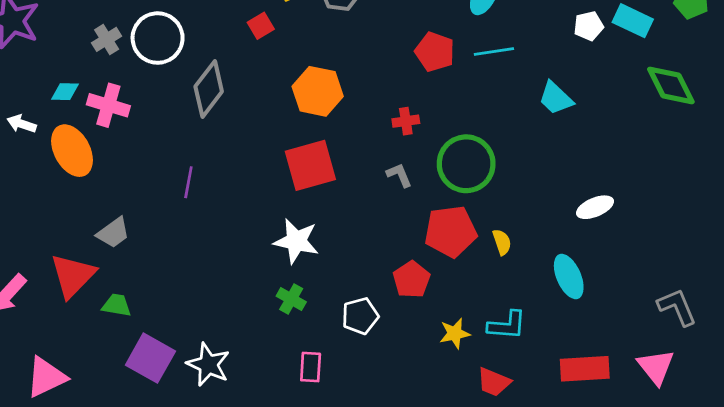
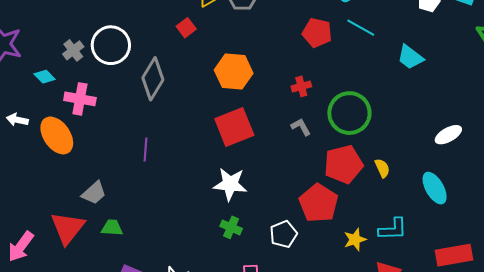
cyan line: (494, 51) -> (361, 28), turned 44
cyan diamond: (65, 92) -> (45, 77), moved, turned 50
red pentagon: (412, 280) -> (319, 203), size x1.4
green trapezoid: (117, 305) -> (112, 228), moved

